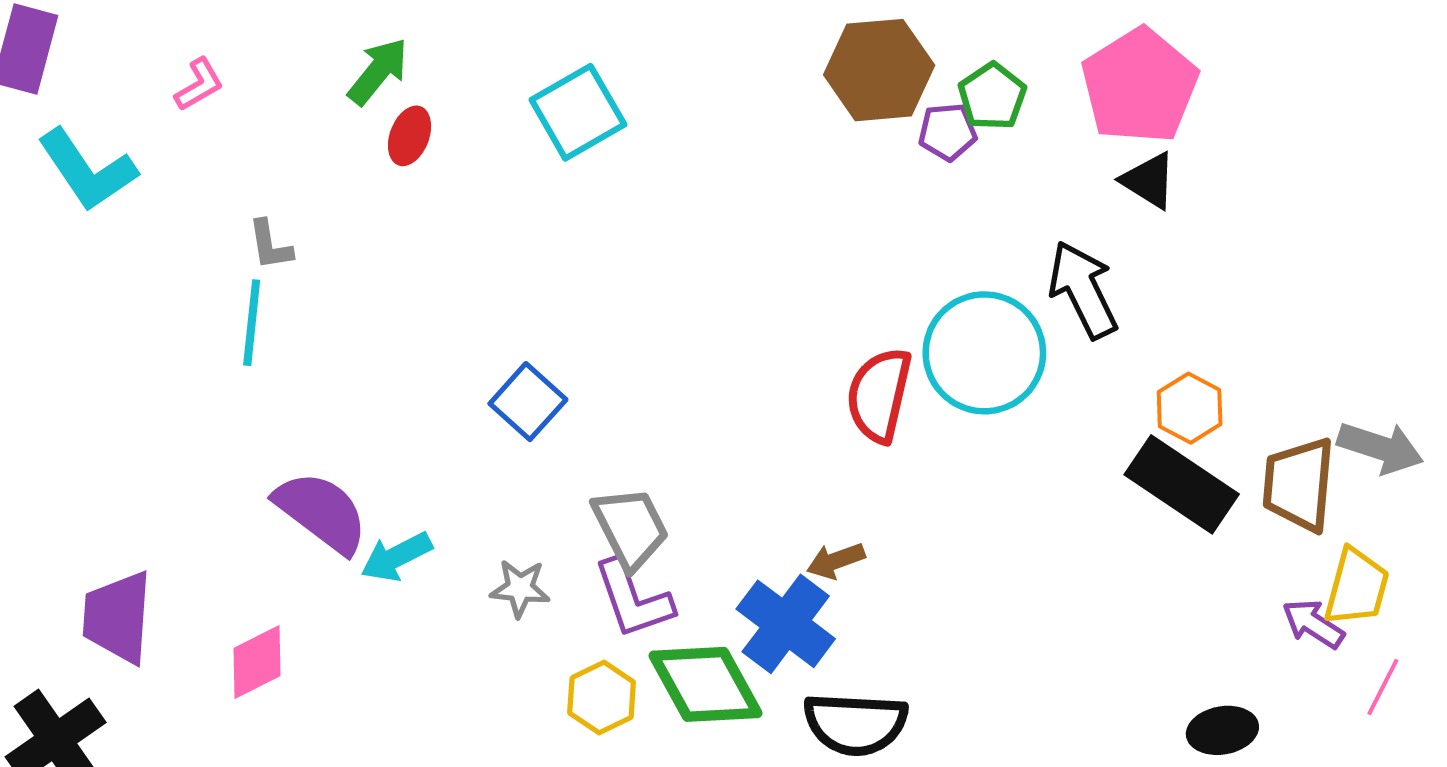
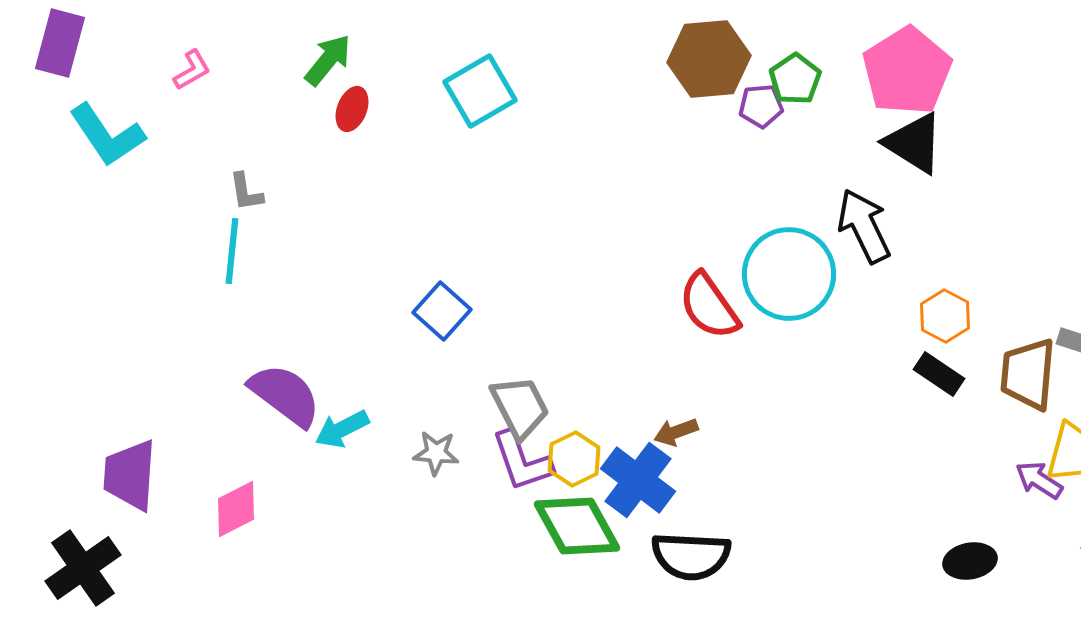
black triangle: (1149, 181) -> (914, 143), size x1.4
red semicircle: (879, 395) -> (709, 306), turned -48
black rectangle: (1182, 484) -> (939, 374), size x0.6
yellow hexagon: (602, 697) -> (574, 459), moved

